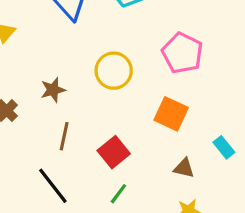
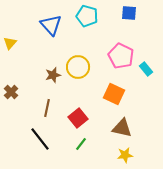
brown star: (53, 90) -> (53, 75), moved
cyan rectangle: (224, 147) -> (146, 69), moved
brown triangle: (184, 168) -> (122, 128), size x1.5

